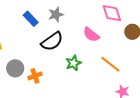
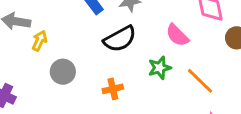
green star: (73, 63) -> (160, 68), moved
orange cross: (35, 76) -> (113, 89), moved

